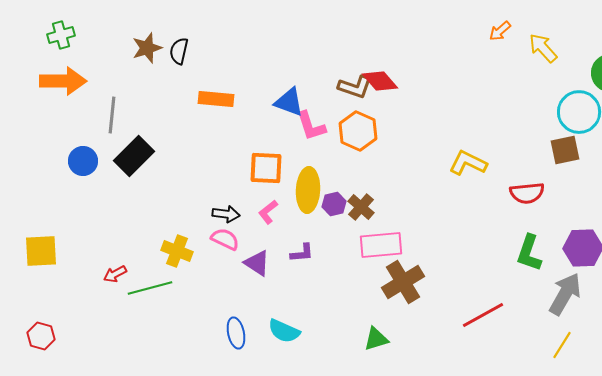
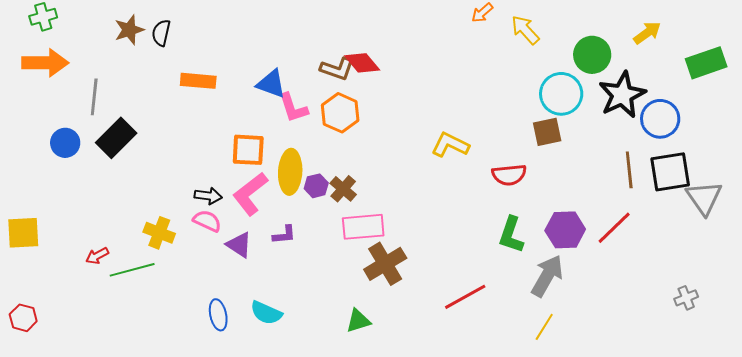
pink L-shape: (268, 212) -> (250, 194), size x1.8

